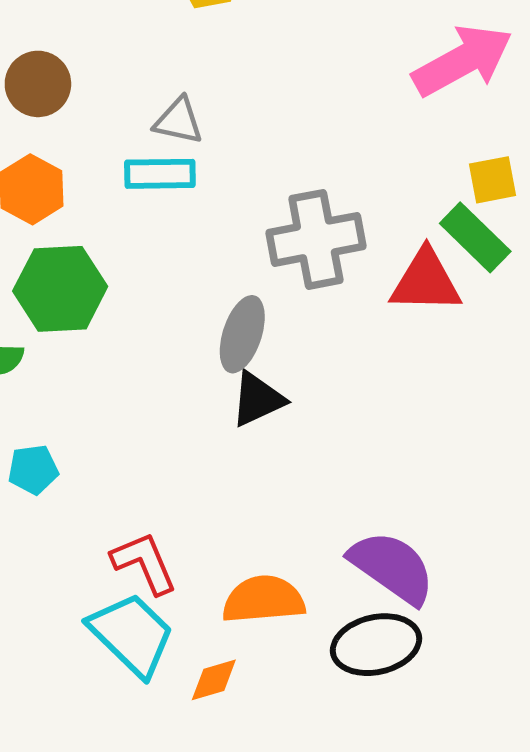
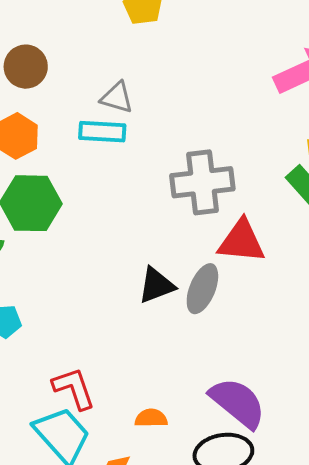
red triangle: (426, 281) -> (242, 241), moved
gray ellipse: (242, 334) -> (202, 289), moved
orange semicircle: (264, 600) -> (151, 418), size x0.6

